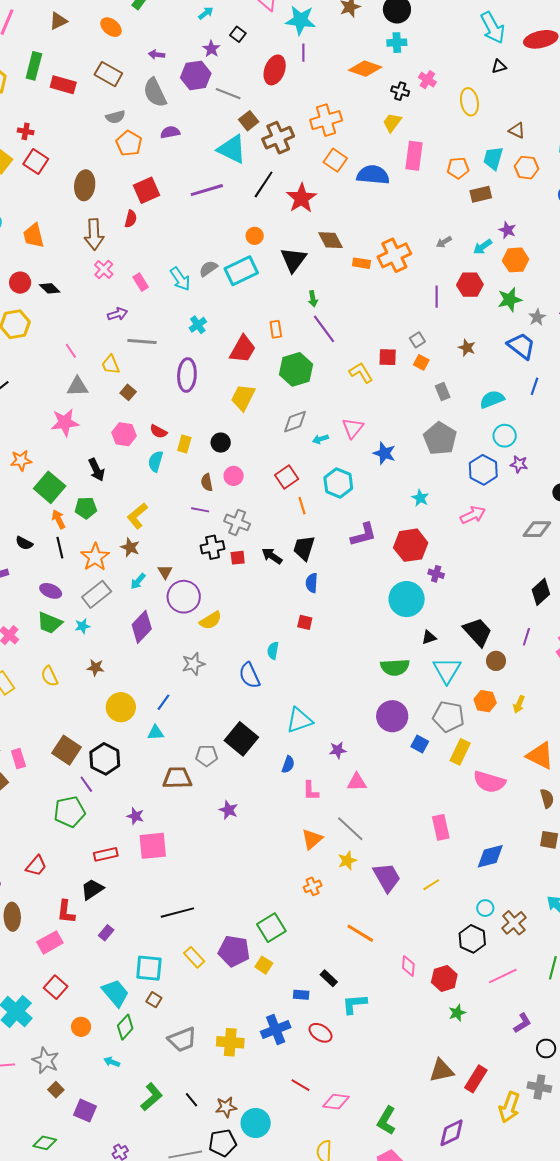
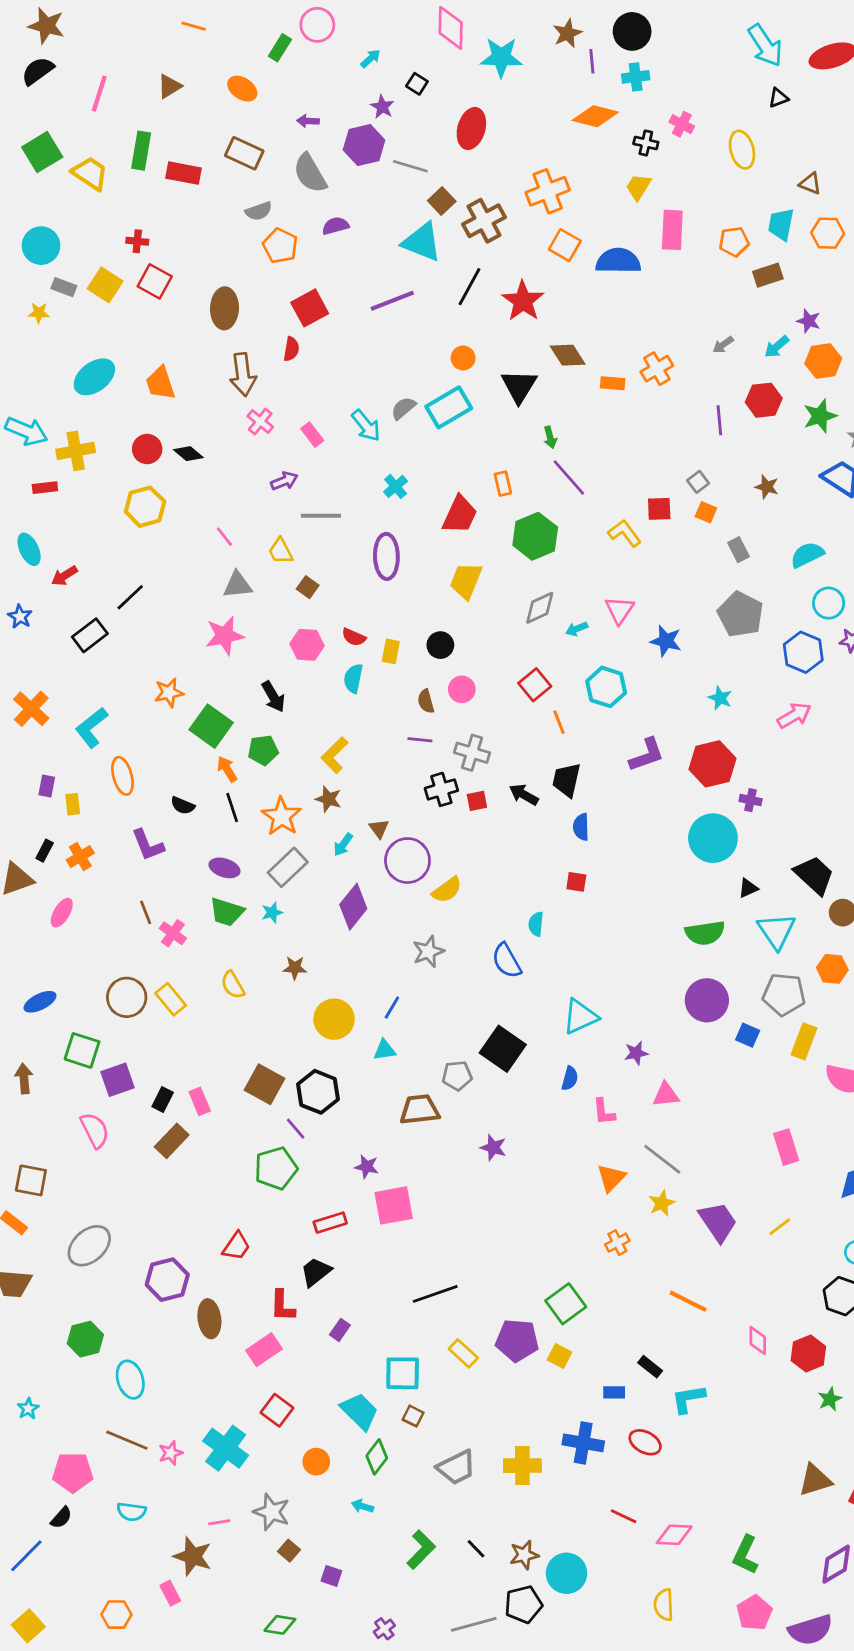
purple line: (303, 53) -> (592, 61), moved
orange cross: (394, 255) -> (657, 369), size x0.7
blue cross: (276, 1029) -> (583, 1443), turned 36
purple square: (85, 1111) -> (331, 1576), size x0.7

